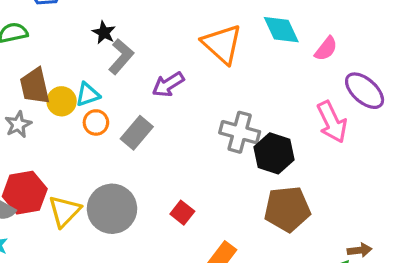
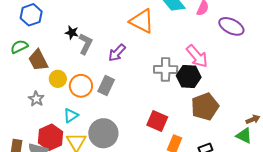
brown trapezoid: (35, 86) -> (38, 60), moved
cyan triangle: (88, 94) -> (71, 115), moved
orange circle: (96, 122) -> (81, 86), size x1.5
pink arrow: (332, 122) -> (197, 56), moved
red square: (182, 213) -> (157, 121), moved, size x1.5

